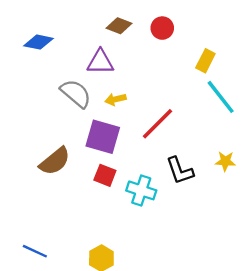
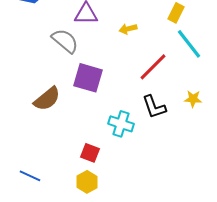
yellow arrow: (116, 99) -> (128, 29), moved
red line: (158, 124) -> (153, 67), moved
red square: (105, 175) -> (90, 153), moved

